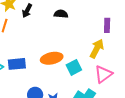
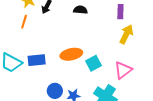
purple rectangle: (107, 25) -> (120, 12), moved
yellow arrow: (97, 49) -> (126, 34), moved

